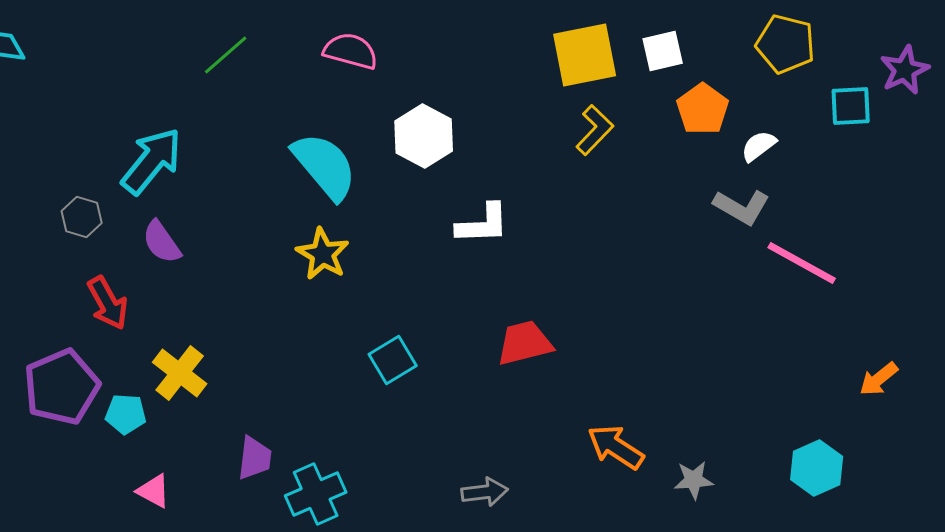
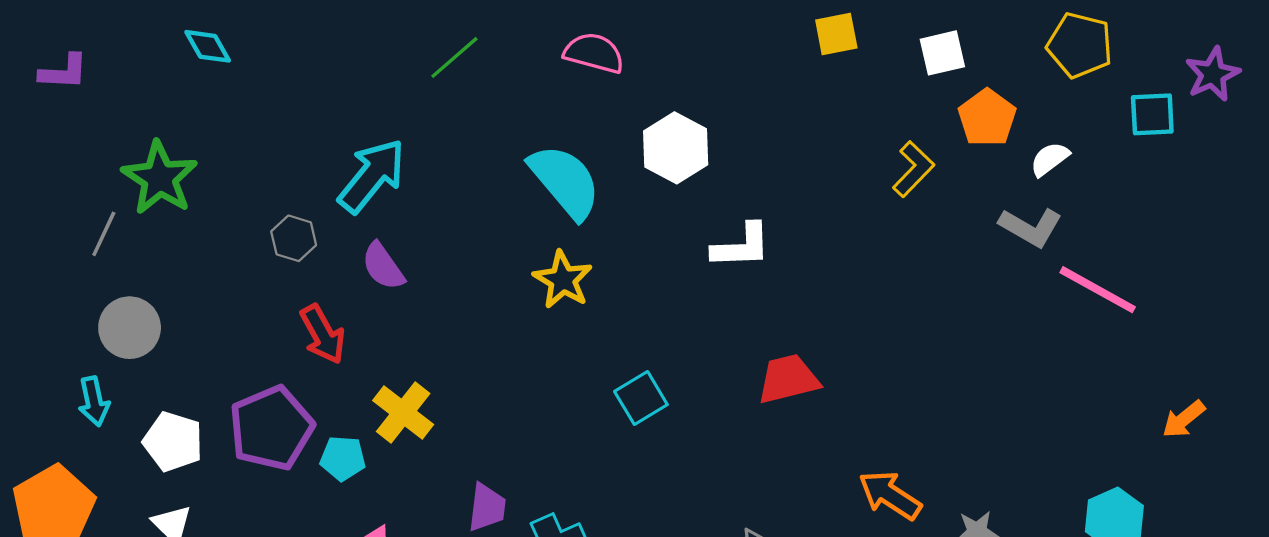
yellow square: (585, 55) -> (836, 34), moved, size x0.6
yellow L-shape: (595, 130) -> (913, 169), moved

